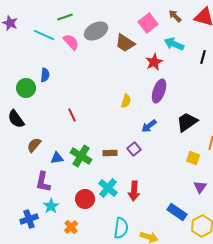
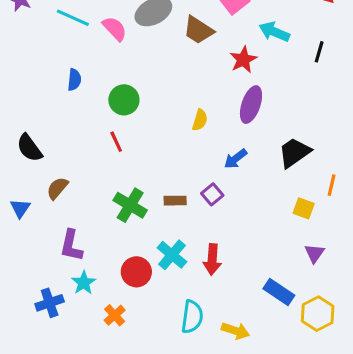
green circle: (26, 88) -> (124, 100), moved
blue triangle: (57, 158) -> (20, 208), moved, turned -48

